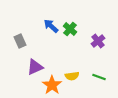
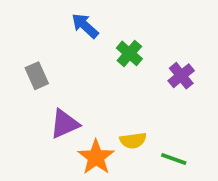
blue arrow: (51, 26) -> (85, 26), moved
green line: (99, 77) -> (174, 159), moved

